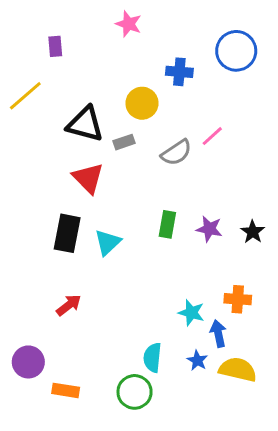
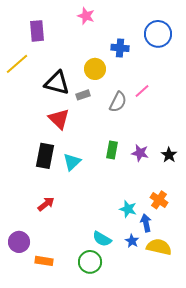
purple rectangle: (55, 46) -> (37, 31), size x1.5
gray semicircle: (176, 153) -> (118, 102), turned -30
orange cross: (238, 299) -> (159, 200), turned 30
cyan semicircle: (152, 357) -> (102, 239), turned -66

